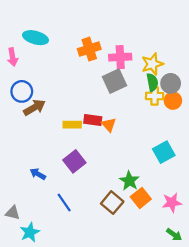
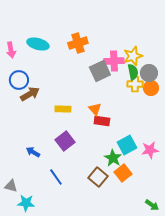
cyan ellipse: (35, 38) -> (38, 44), moved
pink cross: (120, 57) -> (114, 61), moved
red rectangle: (93, 120) -> (102, 121), moved
cyan square: (164, 152) -> (127, 145), moved
pink star: (172, 203) -> (150, 150), moved
cyan star: (30, 232) -> (26, 203), turned 30

